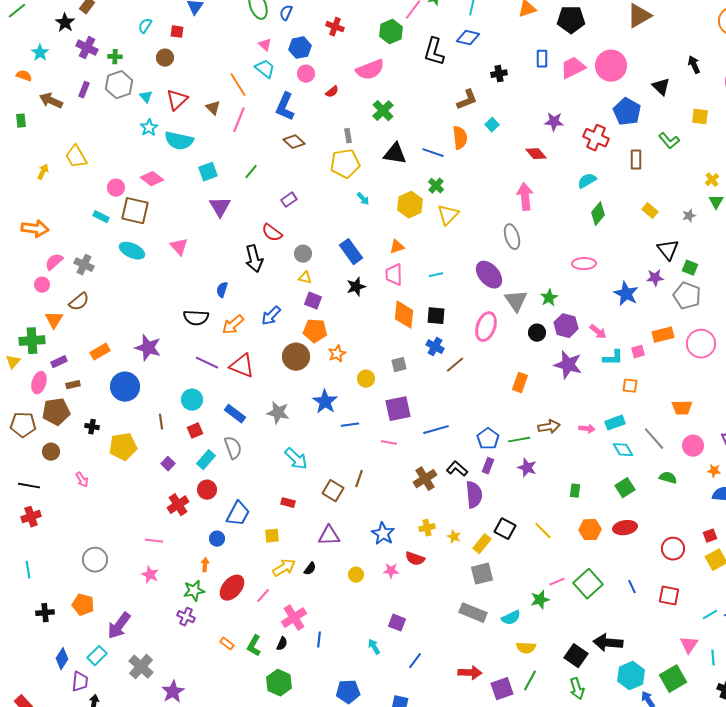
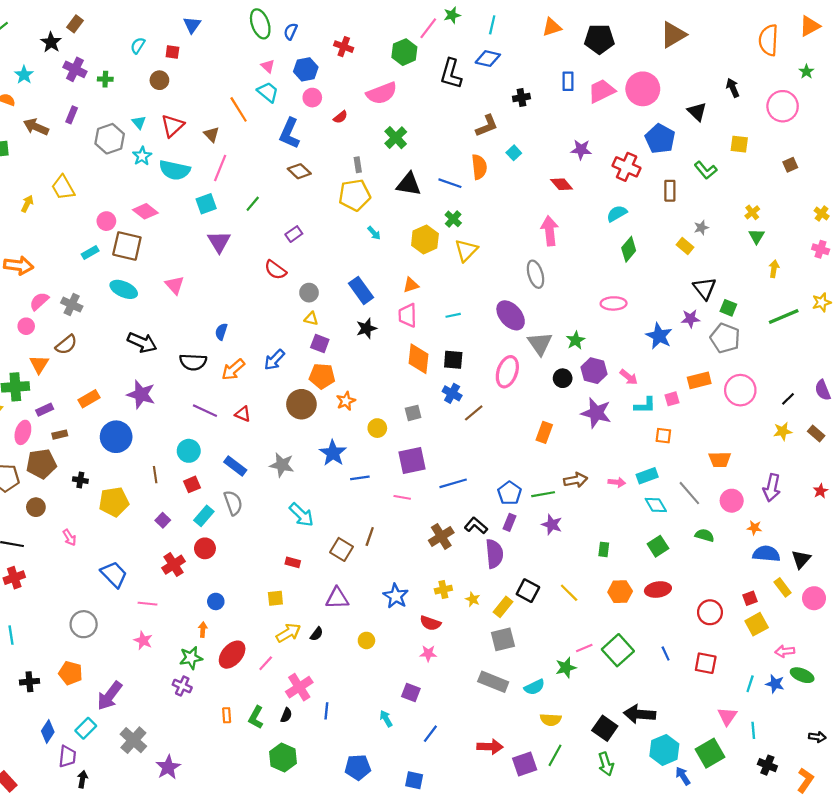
gray hexagon: (119, 85) -> (110, 139), moved
pink line: (239, 120) -> (220, 168), moved
gray star: (689, 216) -> (701, 228), moved
cyan rectangle: (101, 217) -> (90, 253), turned -56
black arrow: (254, 259) -> (142, 342), moved, turned -52
red triangle: (242, 366) -> (243, 414), size x0.6
blue trapezoid: (238, 514) -> (114, 574), moved, turned -72
pink star: (391, 571) -> (428, 653), moved
cyan line: (710, 615) -> (750, 684), turned -42
orange rectangle: (227, 644) -> (227, 715), turned 48

